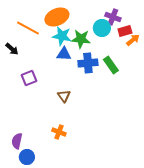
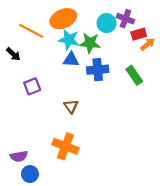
cyan circle: (102, 28) -> (107, 23), moved
green rectangle: (111, 65) -> (134, 75), moved
orange cross: (59, 132) -> (65, 146), size x1.6
purple semicircle: (17, 141) -> (19, 156), turned -112

